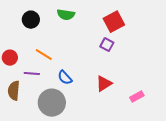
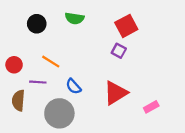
red triangle: (104, 84) -> (116, 93), size x1.4

